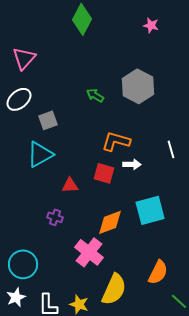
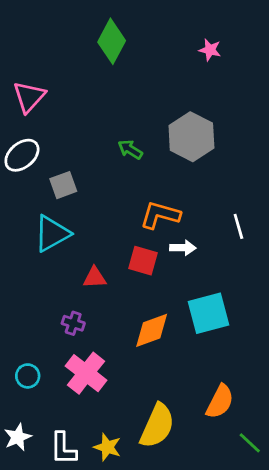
pink cross: (89, 252) -> (86, 373), moved
cyan circle: (23, 264) -> (28, 376), moved, size x0.6

